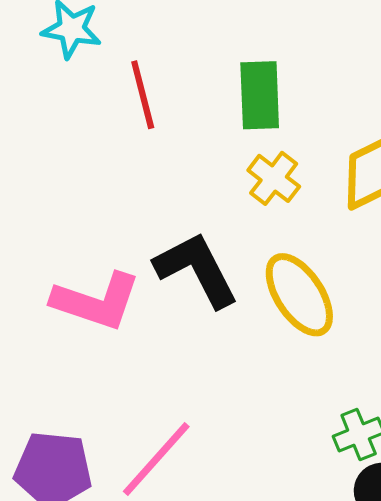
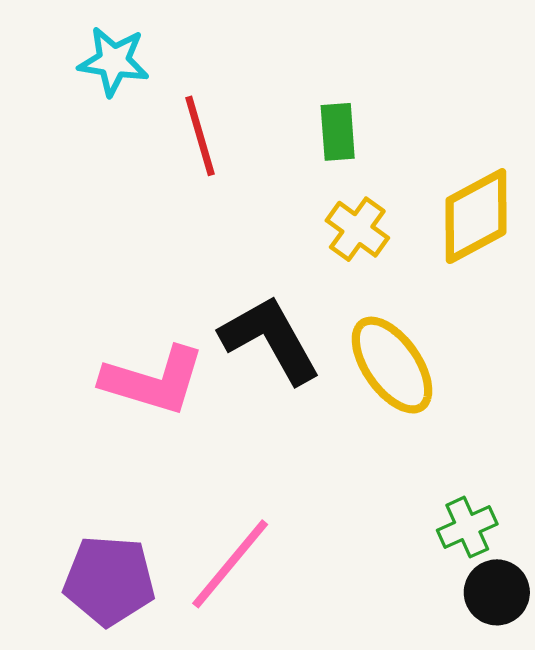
green rectangle: (260, 95) -> (338, 132), size x0.7

